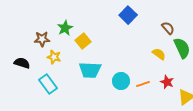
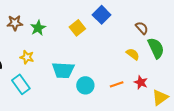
brown star: (42, 39) -> (15, 23), moved
yellow square: (83, 41) -> (77, 28), moved
cyan circle: (121, 81) -> (85, 85), moved

